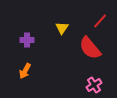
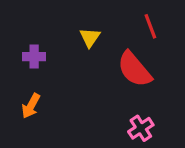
red line: (100, 21) -> (150, 26), turned -63

